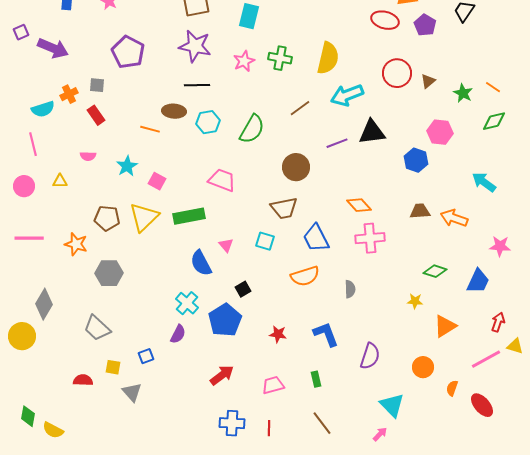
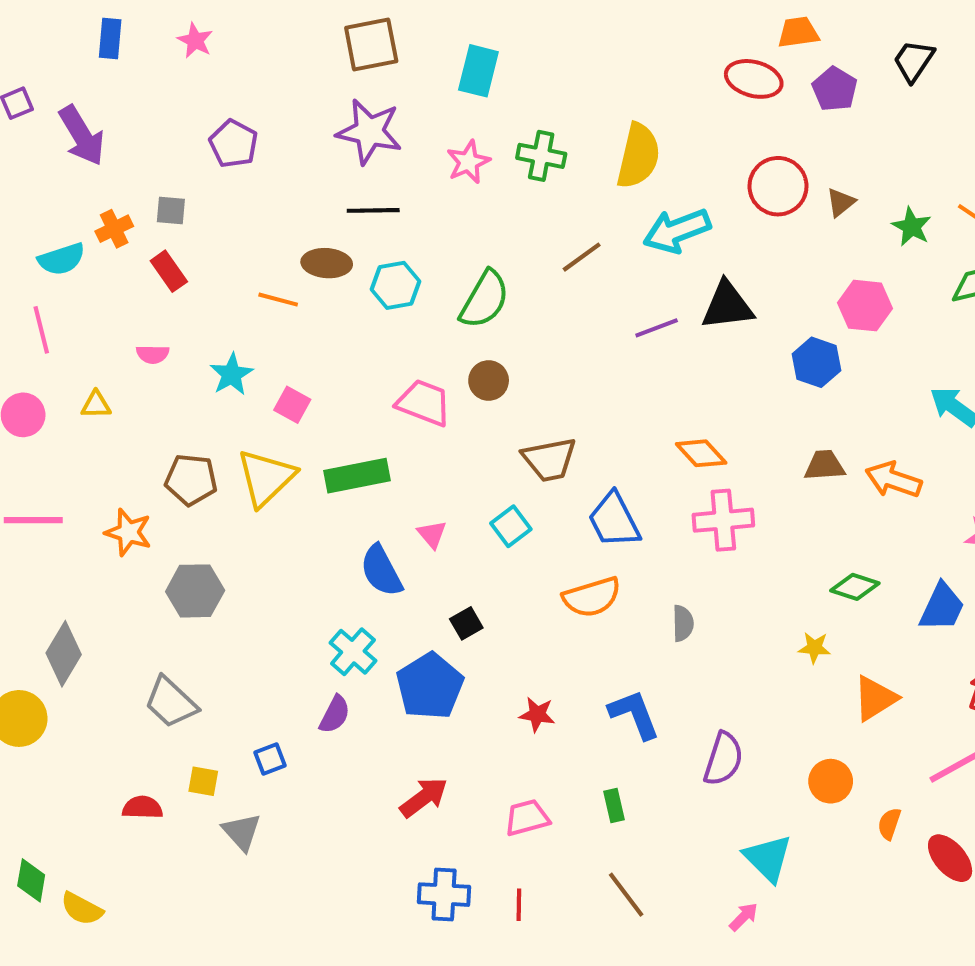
purple arrow: (53, 48) -> (82, 136), turned 36
purple pentagon: (128, 52) -> (234, 144), size x0.7
brown circle: (296, 167) -> (489, 380), moved, size x0.7
cyan square: (265, 241) -> (511, 526), turned 36

